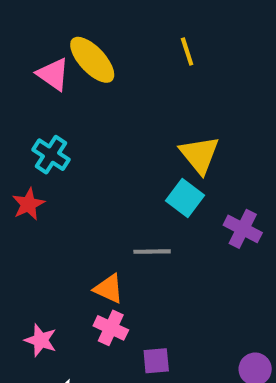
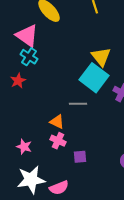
pink triangle: (53, 74) -> (27, 36), moved, size x1.4
cyan square: (185, 198) -> (94, 78), size x1.6

